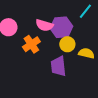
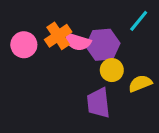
orange cross: (31, 44) -> (58, 36), moved
yellow semicircle: (86, 53) -> (140, 83), turned -35

